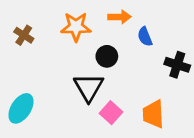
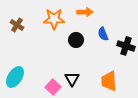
blue semicircle: (145, 37) -> (103, 34), moved
black triangle: (89, 87) -> (72, 79), moved, size x0.7
pink square: (111, 113) -> (53, 87), moved

